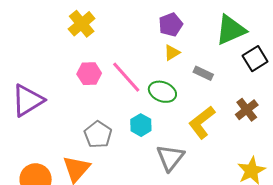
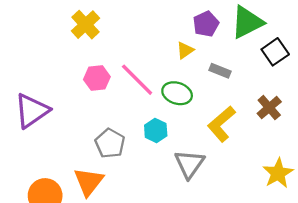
purple pentagon: (171, 25) -> (206, 24), moved

